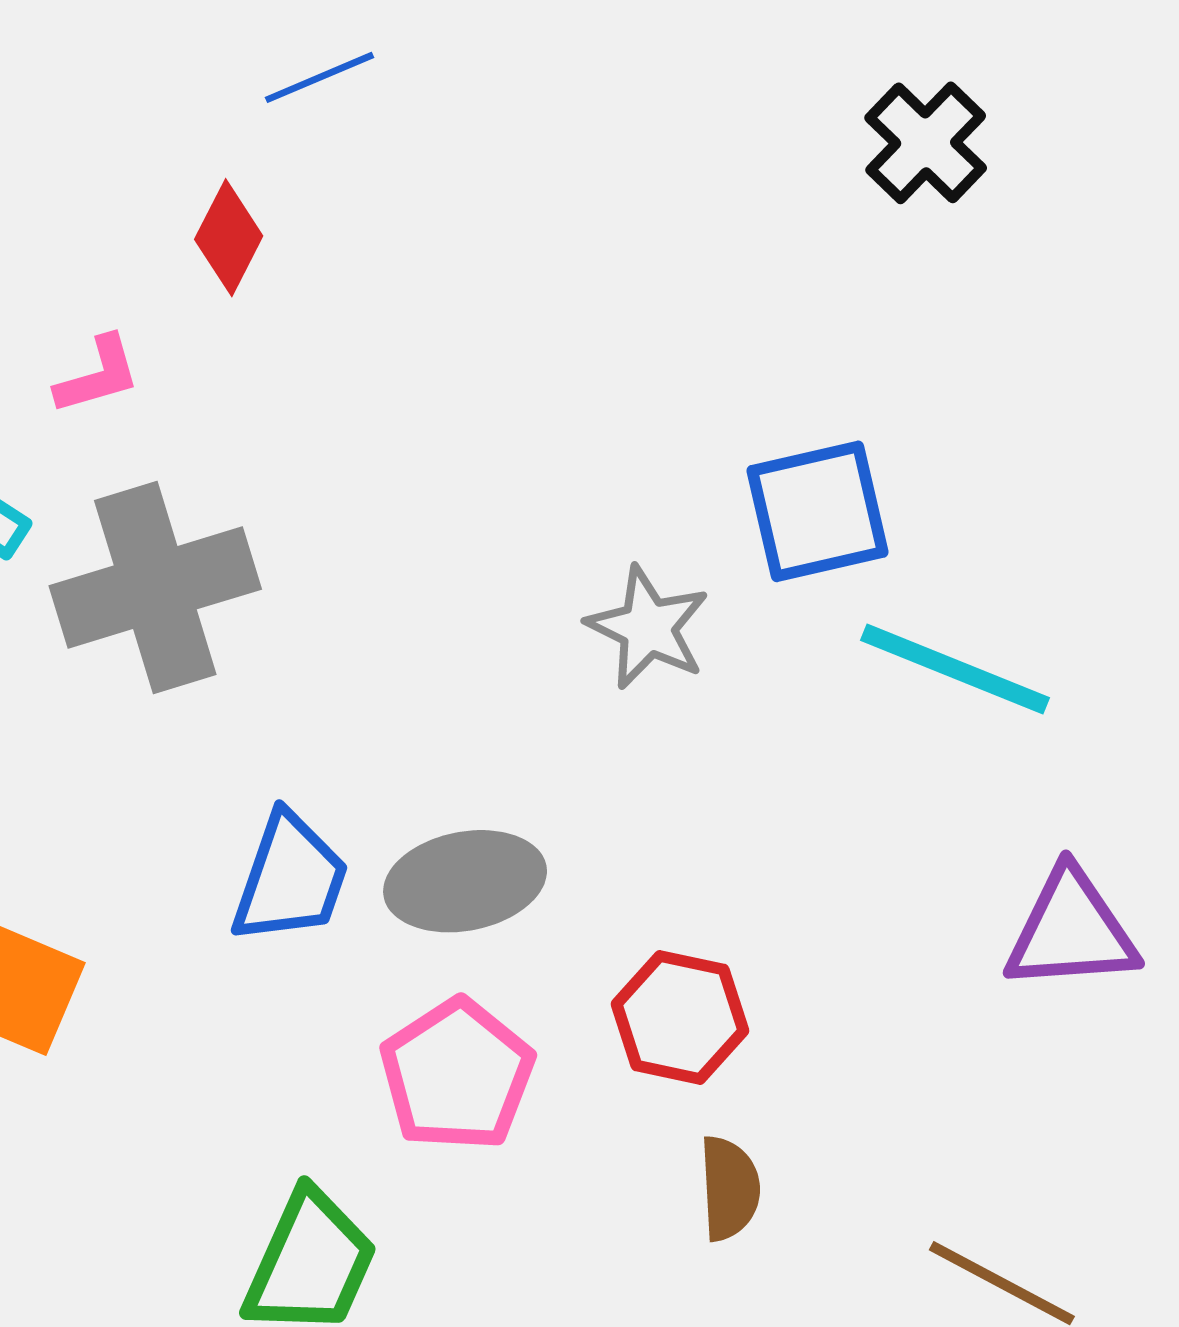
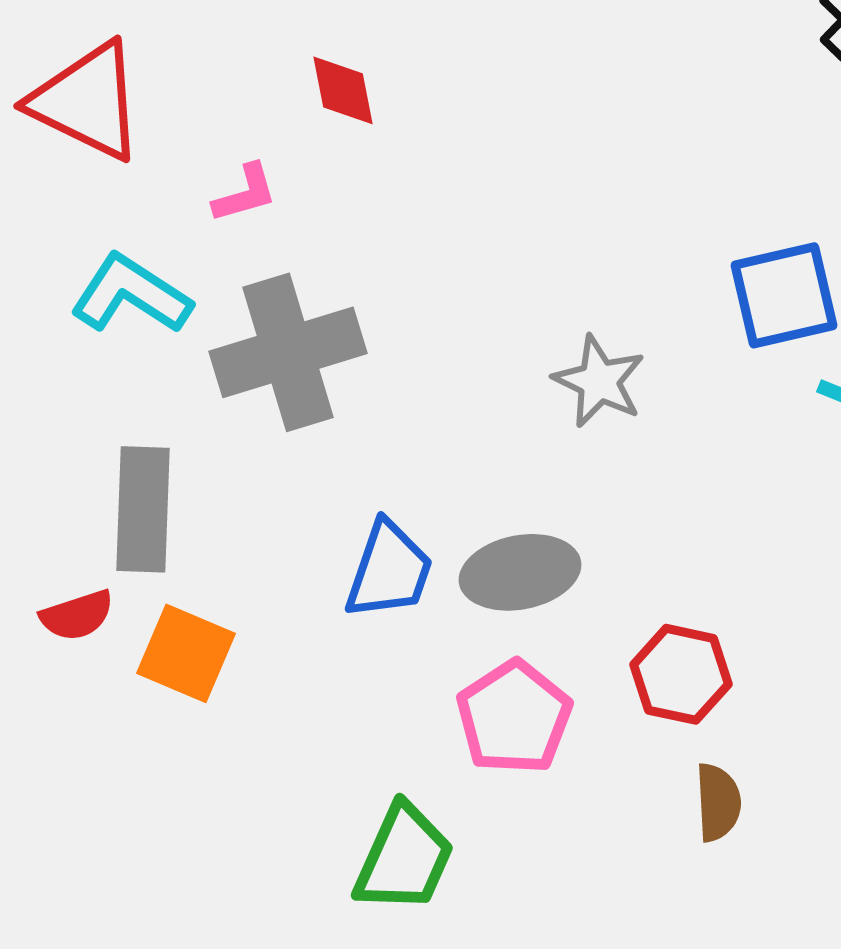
red diamond: (229, 238) -> (343, 90), turned -38
gray star: (648, 628) -> (599, 381), moved

